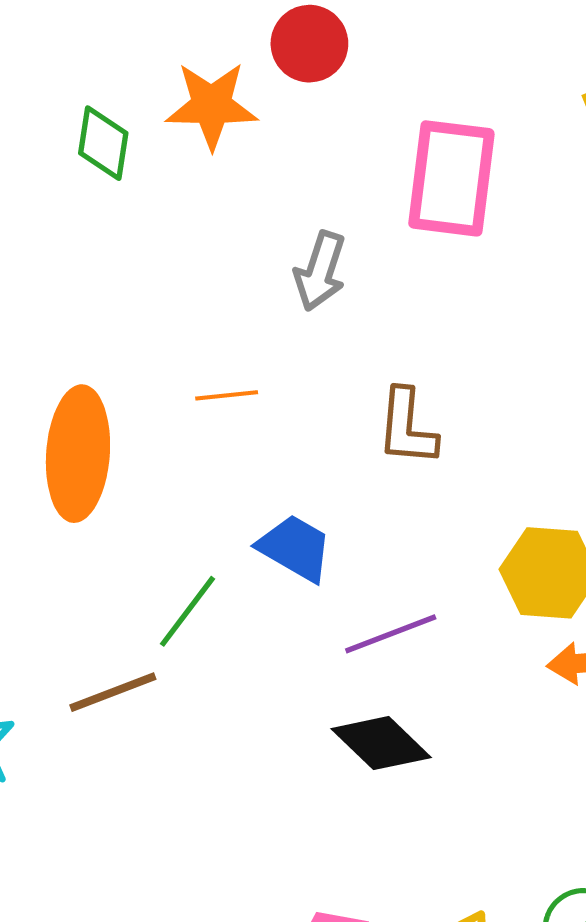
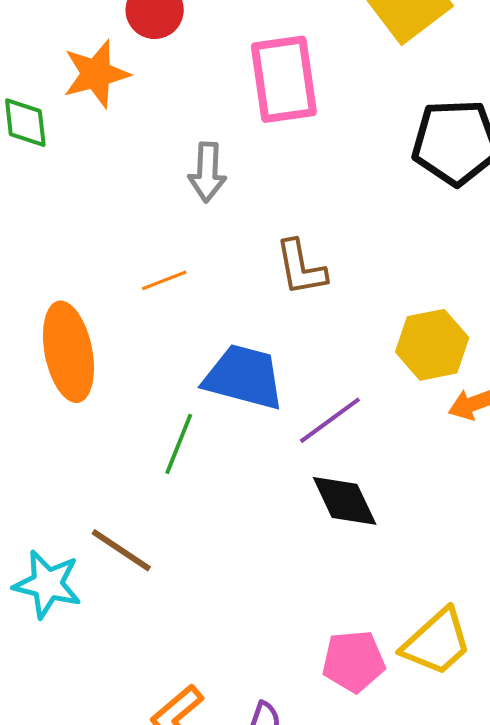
blue trapezoid: (295, 548) -> (244, 377), size x1.4
brown line: (113, 692) -> (121, 550), moved, turned 70
black diamond: (381, 743) -> (345, 501), turned 36

